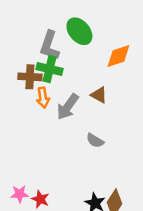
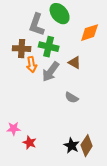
green cross: (49, 69) -> (49, 47), moved
pink star: (20, 194) -> (14, 129), moved

